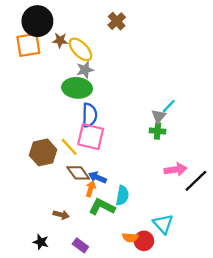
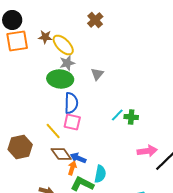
black circle: (37, 21) -> (12, 20), moved, size x0.7
cyan line: (169, 106) -> (117, 115), moved
gray triangle: (159, 116) -> (97, 74), moved
pink square: (91, 137) -> (72, 122), size x0.7
brown hexagon: (43, 152) -> (20, 147), moved

